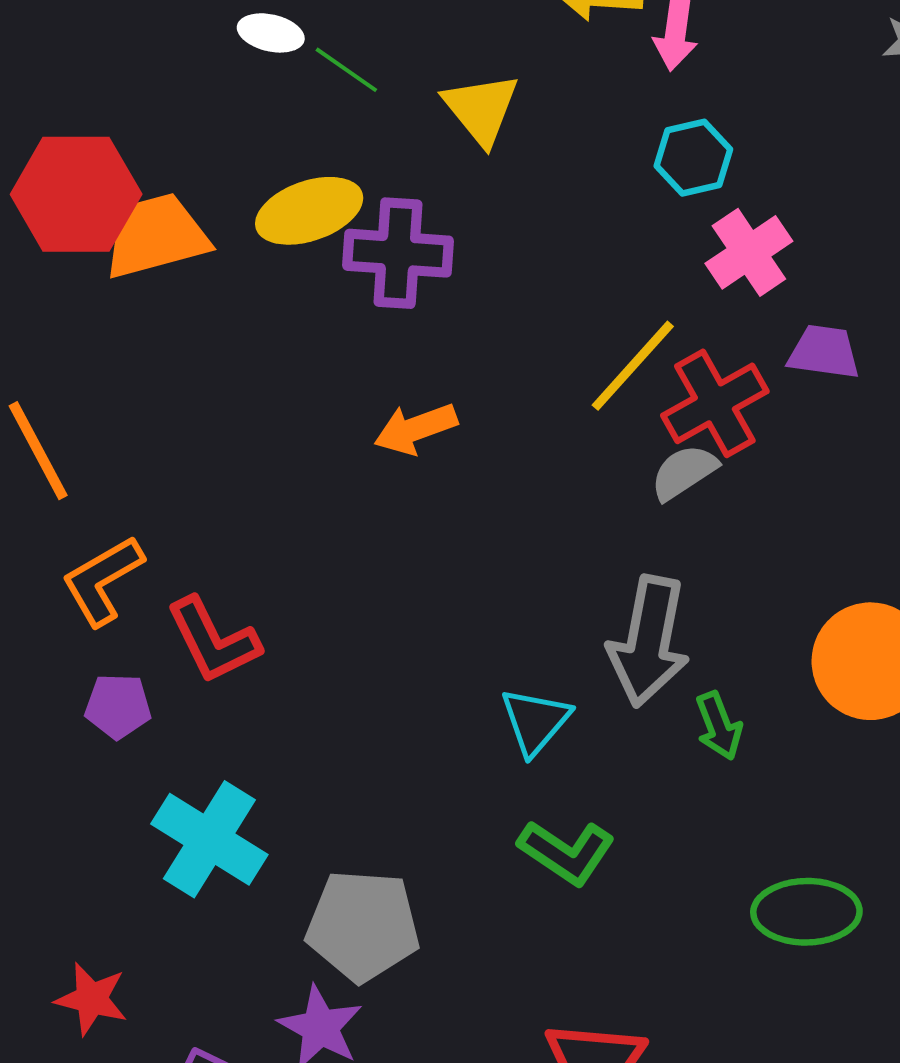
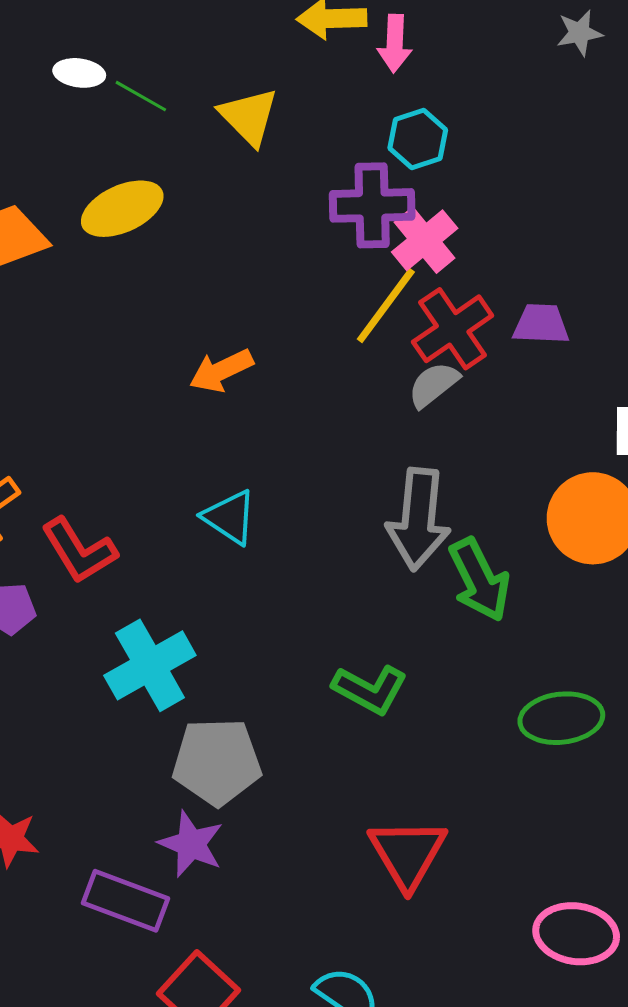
pink cross: (749, 252) -> (425, 240), moved
purple cross: (398, 253) -> (372, 205), moved
purple trapezoid: (824, 352) -> (541, 324), moved
cyan triangle: (535, 721) -> (230, 517), moved, turned -32
green arrow: (719, 726) -> (479, 580), size x1.6
cyan cross: (209, 839) -> (150, 665), moved, turned 34

